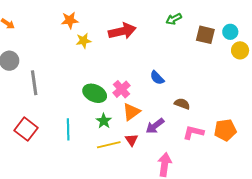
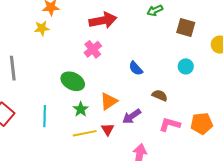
cyan circle: (230, 32) -> (186, 66), moved
yellow star: (84, 41) -> (42, 28), moved
pink cross: (121, 89) -> (93, 49), moved

